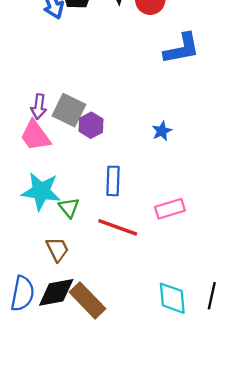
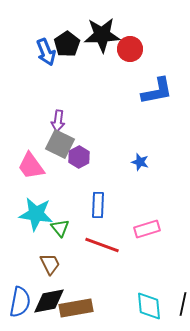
purple arrow: (39, 107) -> (58, 121), moved
blue star: (162, 131) -> (140, 162), turned -30
brown rectangle: (88, 300) -> (76, 308), turned -56

